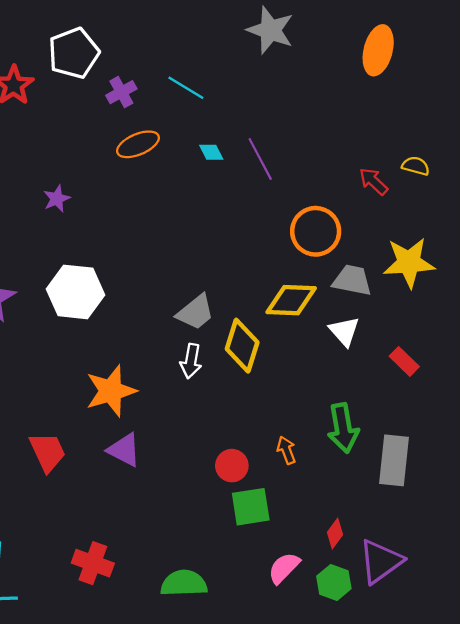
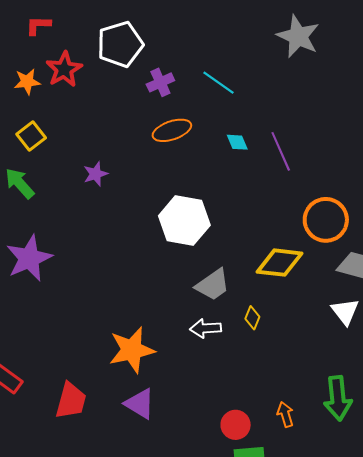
white hexagon: (75, 292) -> (184, 221), moved
yellow diamond: (291, 300) -> (280, 263), moved
yellow diamond: (242, 346) -> (252, 318), size x0.5
white arrow: (191, 361) -> (206, 328), turned 72
red trapezoid: (47, 452) -> (71, 401), turned 36

